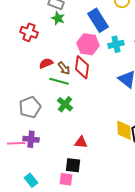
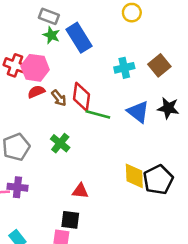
blue rectangle: (98, 20) -> (79, 38), moved
red cross: (29, 32) -> (15, 65), moved
pink hexagon: (88, 44) -> (35, 68), moved
green line: (59, 81) -> (98, 114), moved

